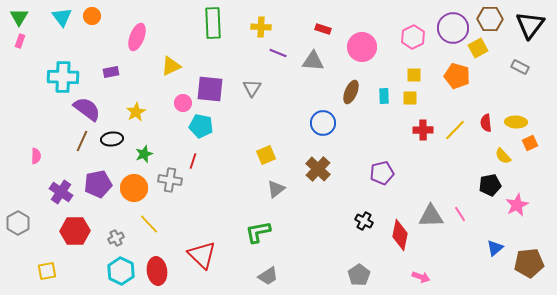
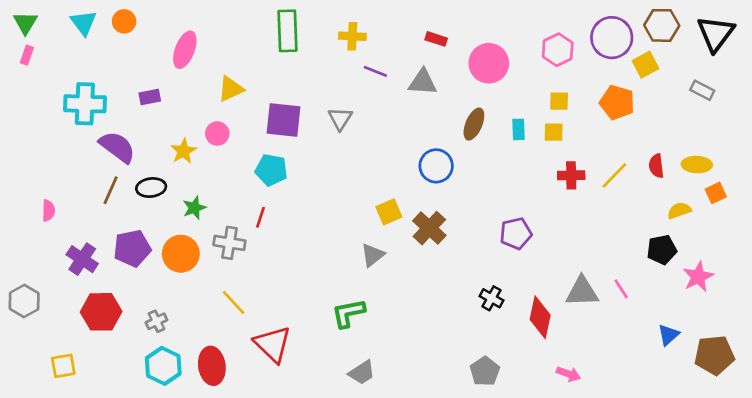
pink circle: (183, 103) -> (217, 133), moved
yellow square: (266, 155) -> (389, 212), moved
yellow semicircle: (503, 156) -> (679, 210), turned 114
yellow line: (149, 224) -> (233, 302), moved

